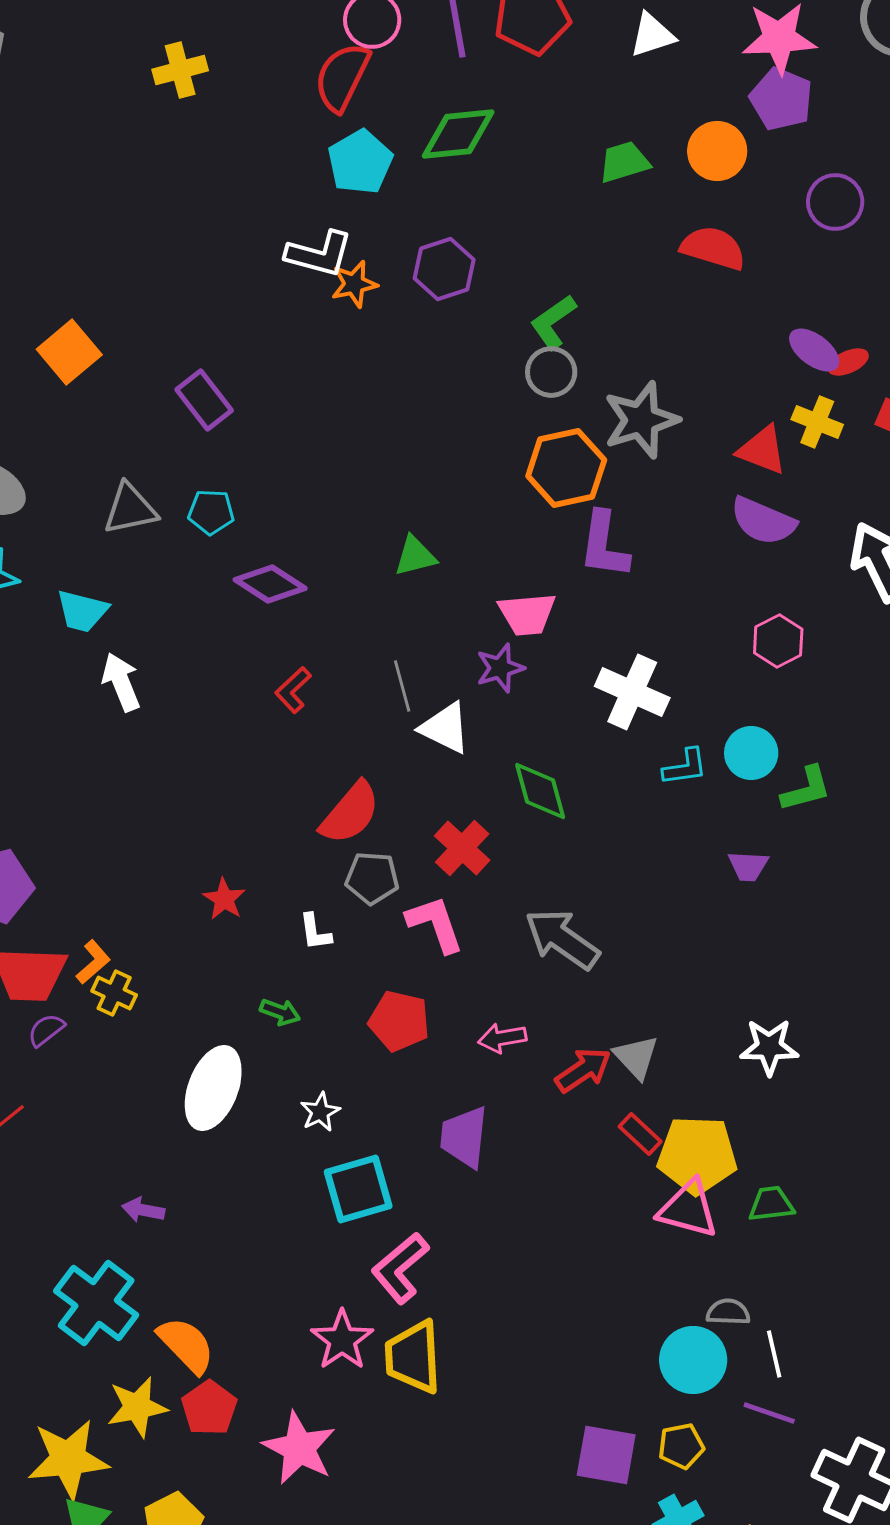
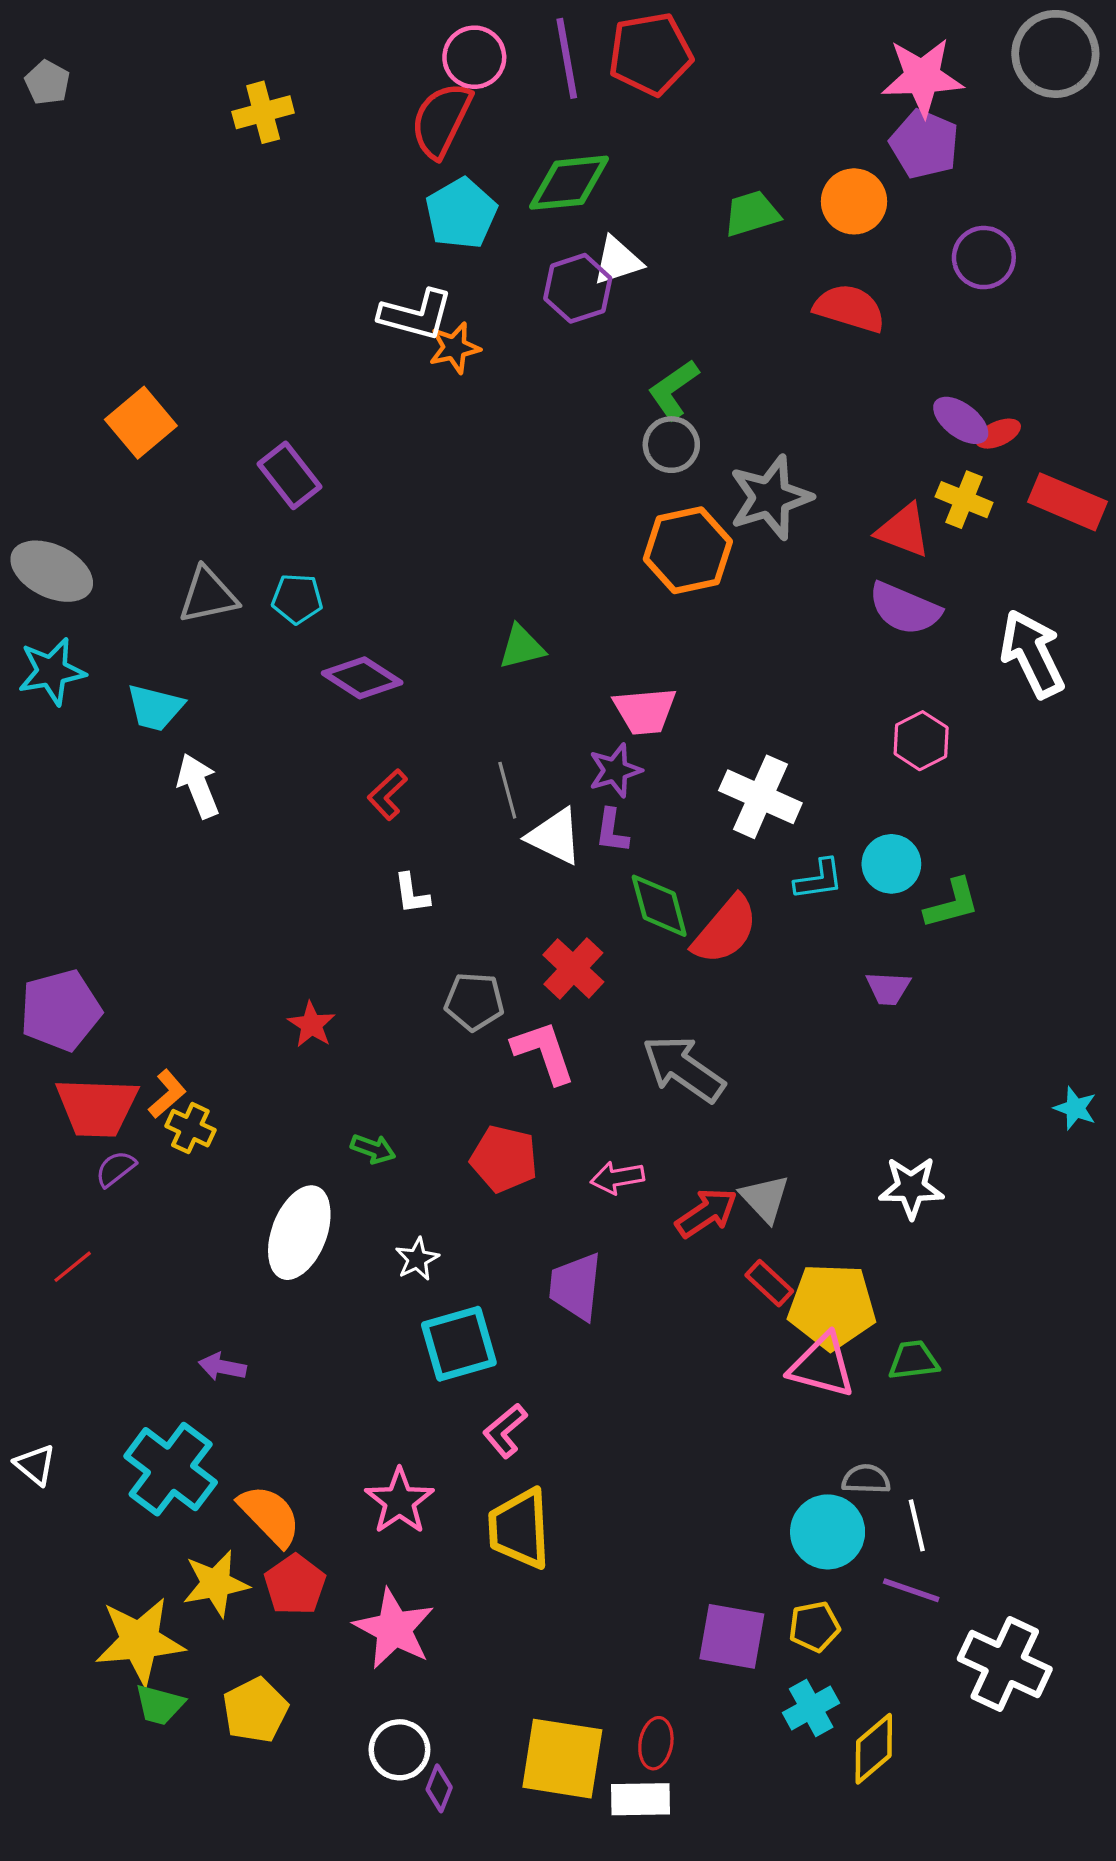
white triangle: (652, 35) -> (617, 261), moved
purple hexagon: (444, 269) -> (578, 288), moved
purple L-shape: (604, 545) -> (612, 831), moved, size x0.6
red semicircle: (350, 813) -> (725, 930), moved
white L-shape: (315, 932) -> (412, 894), moved
pink L-shape: (400, 1268) -> (505, 1431), size x0.7
pink star: (342, 1340) -> (399, 1501), moved

